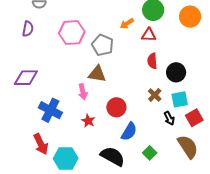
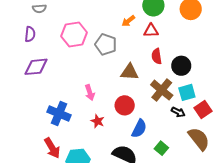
brown triangle: (97, 74) -> (130, 72), moved
purple diamond: (26, 78) -> (36, 67), moved
brown cross: (155, 95) -> (162, 90), size x1.6
black arrow: (169, 118) -> (178, 112), turned -32

